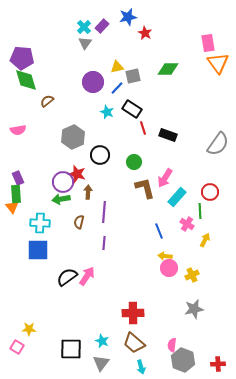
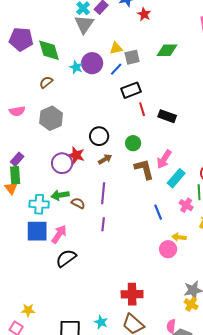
gray triangle: (85, 43) -> (84, 24), size x1.5
green diamond: (26, 80) -> (49, 50), moved
black rectangle: (132, 109) -> (131, 90), turned -54
cyan star: (107, 112) -> (76, 67), moved
gray hexagon: (73, 137) -> (51, 118), moved
purple rectangle: (18, 178) -> (17, 159), turned 64
brown arrow: (88, 192) -> (105, 159), moved, turned 56
green arrow: (61, 199) -> (60, 195), moved
brown semicircle: (79, 222) -> (78, 203), turned 104
yellow arrow: (165, 256) -> (179, 237), moved
yellow cross: (192, 275) -> (191, 304), moved, turned -32
pink arrow: (87, 276) -> (59, 234), moved

